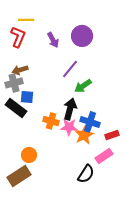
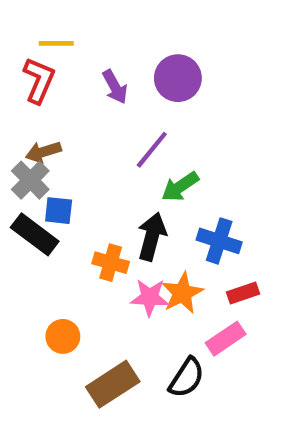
gray cross: (14, 83) -> (30, 180), turned -30
blue cross: (90, 122) -> (219, 241), moved
pink star: (69, 127) -> (150, 297), moved
brown rectangle: (19, 176) -> (113, 384), moved

